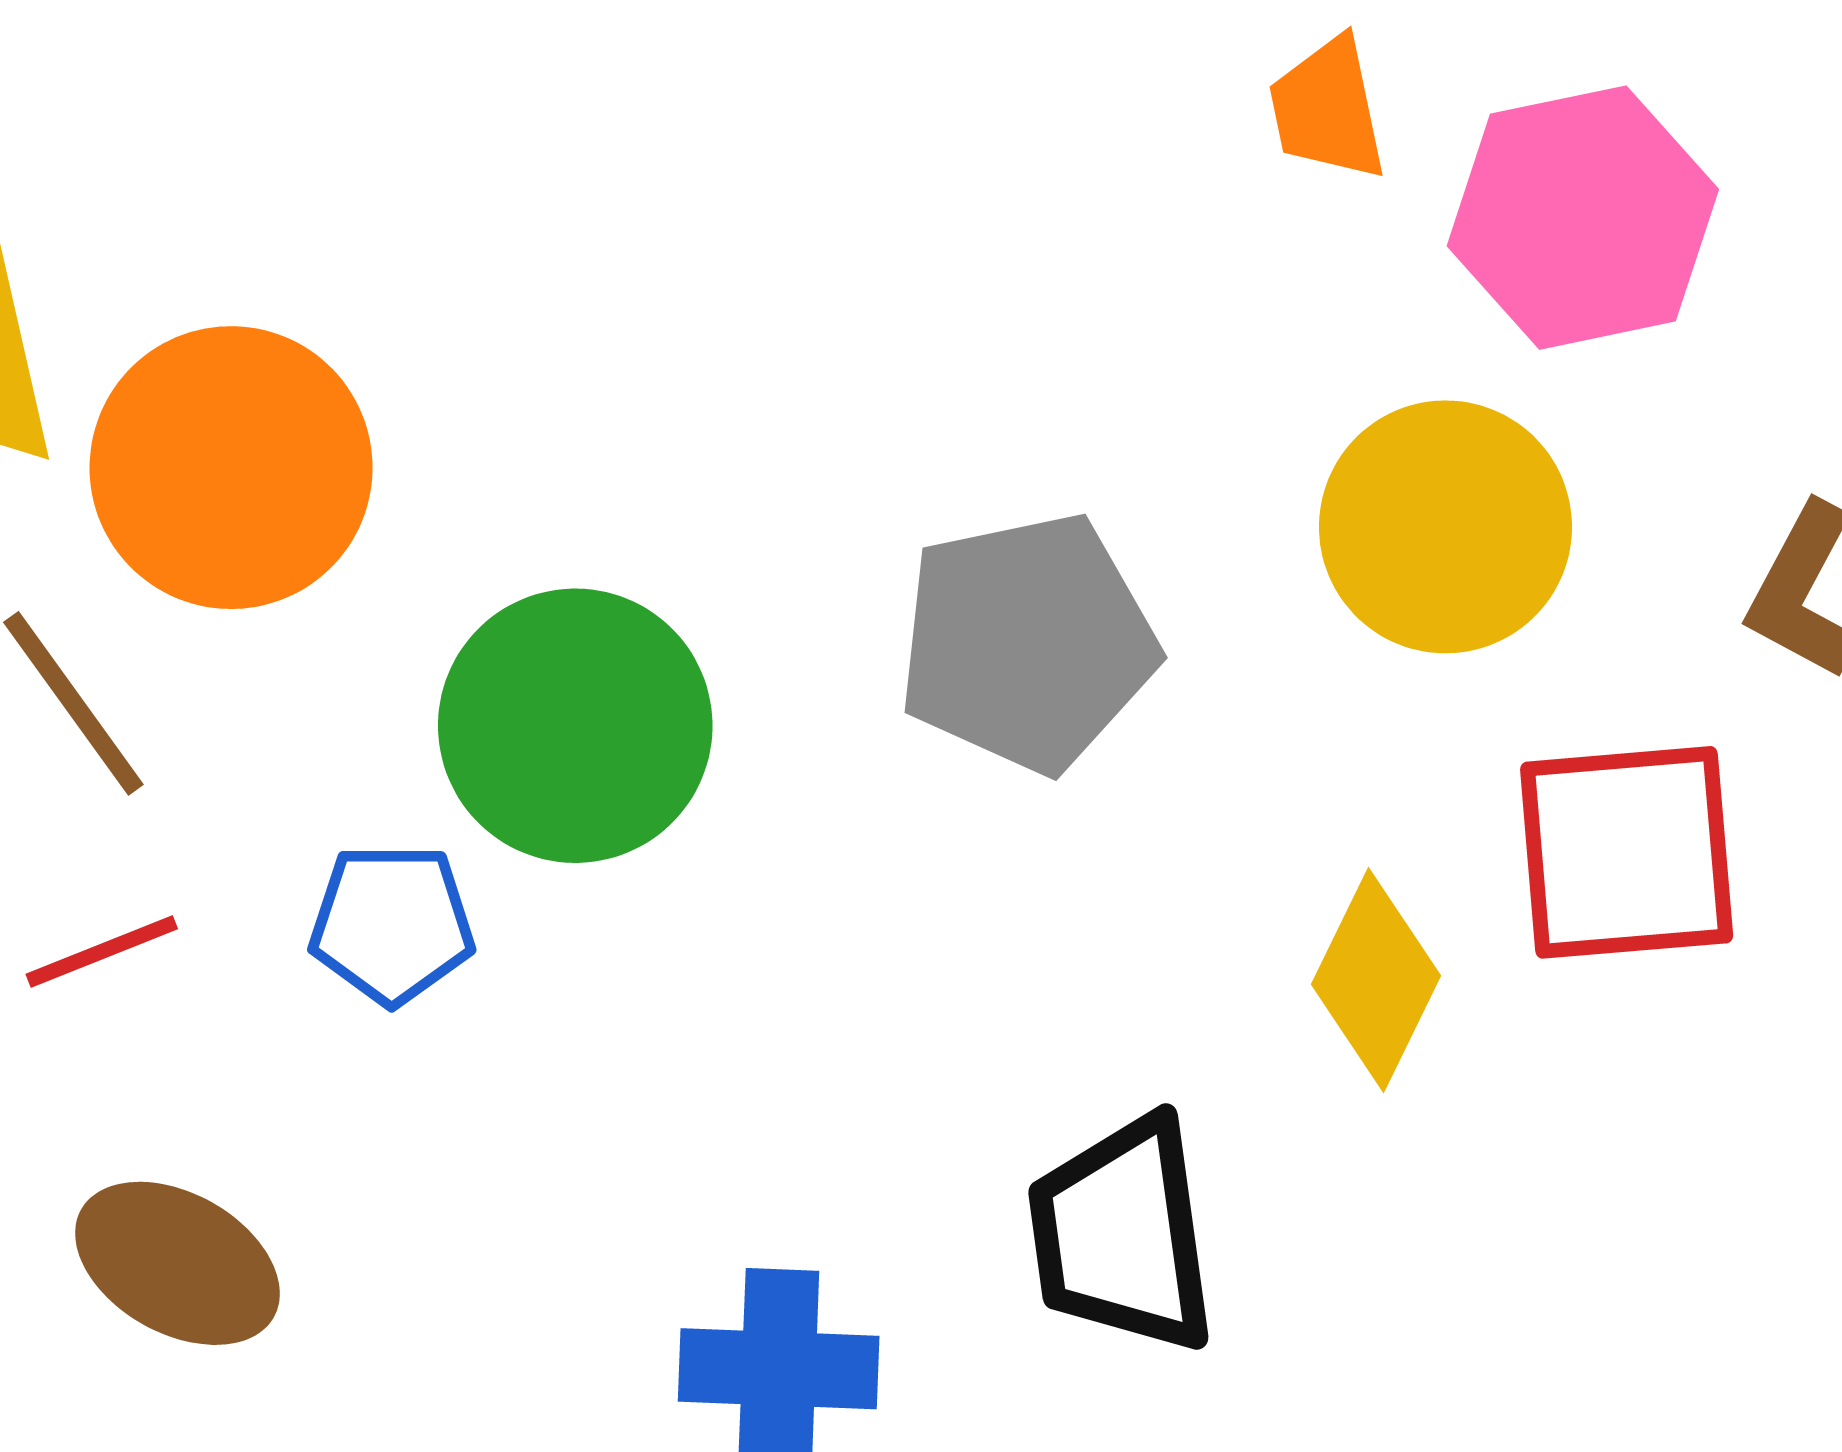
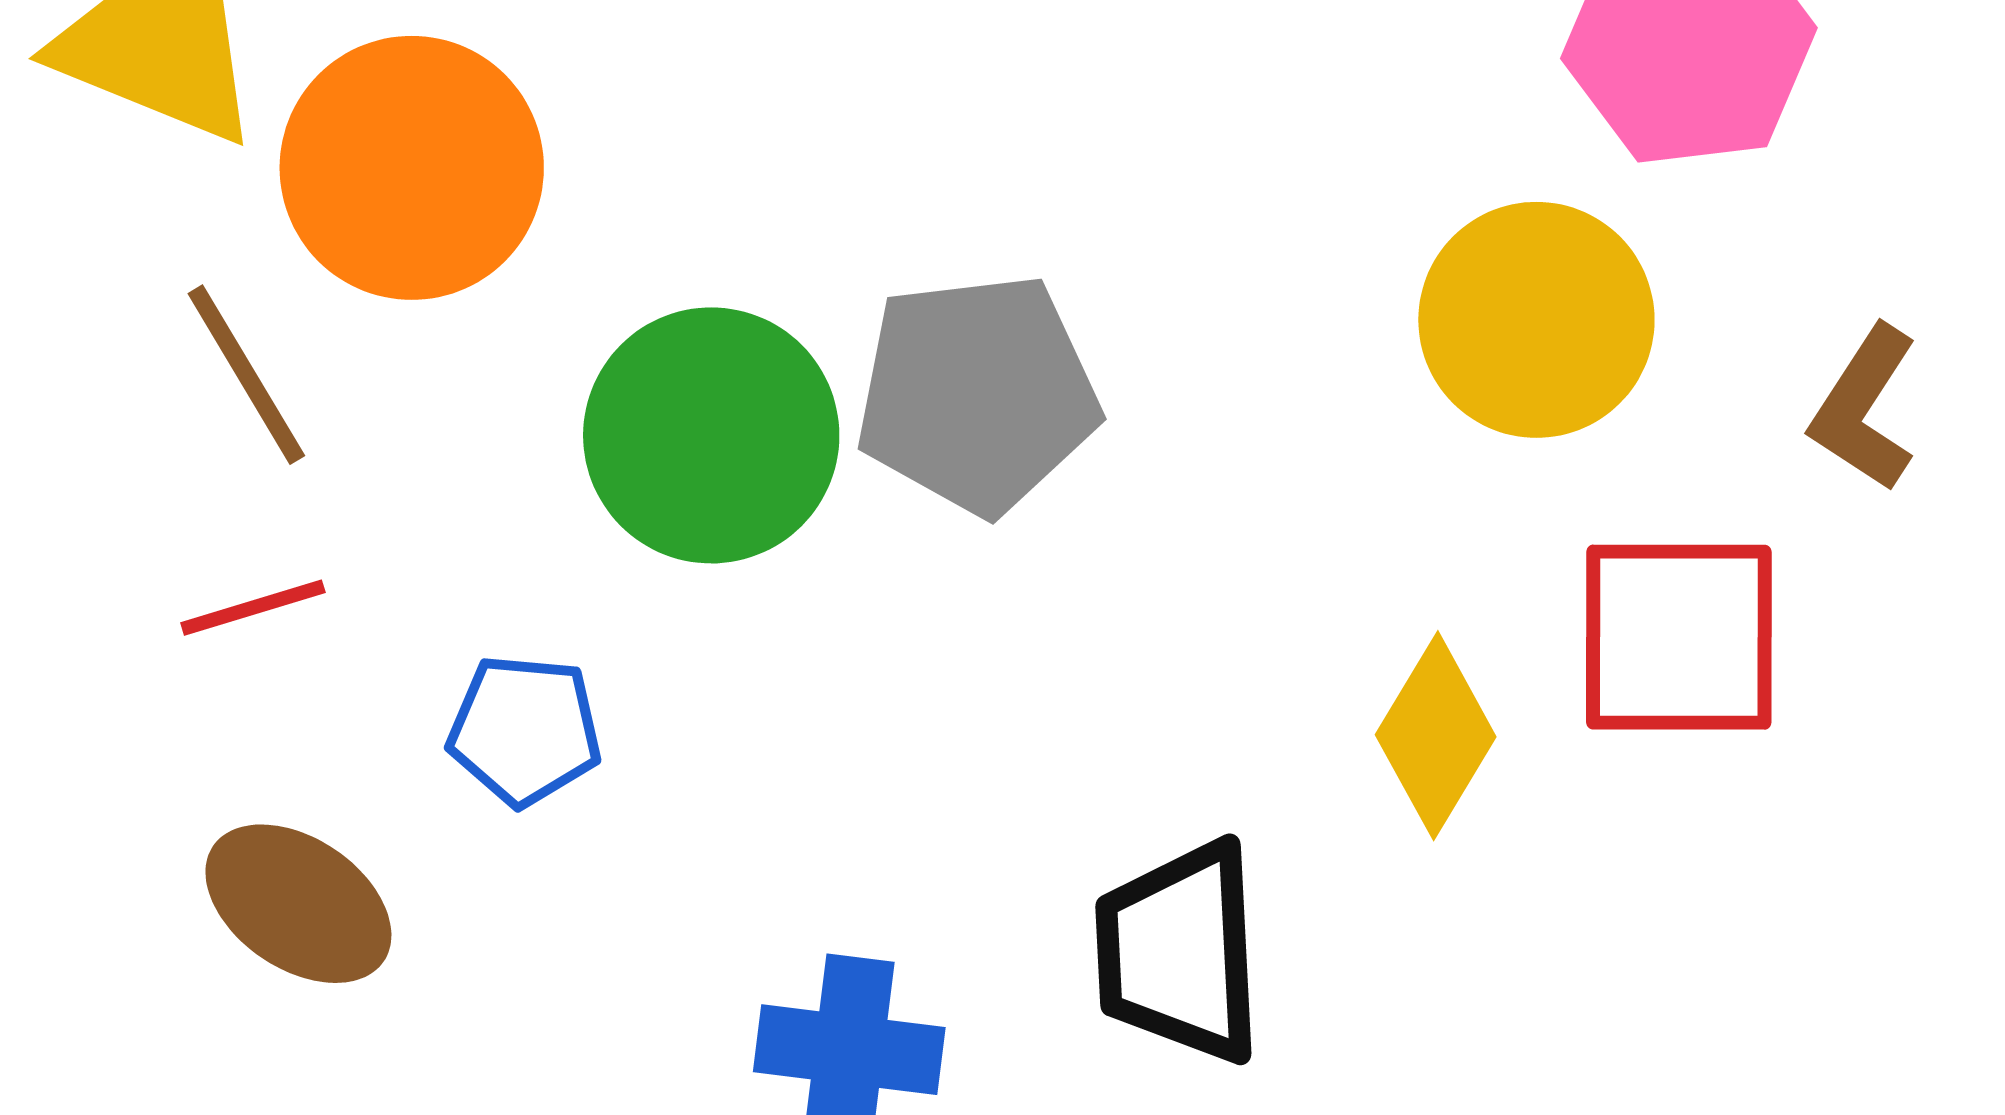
gray pentagon: (1027, 643) -> (977, 394), moved
blue pentagon: (392, 924) -> (525, 730), moved

